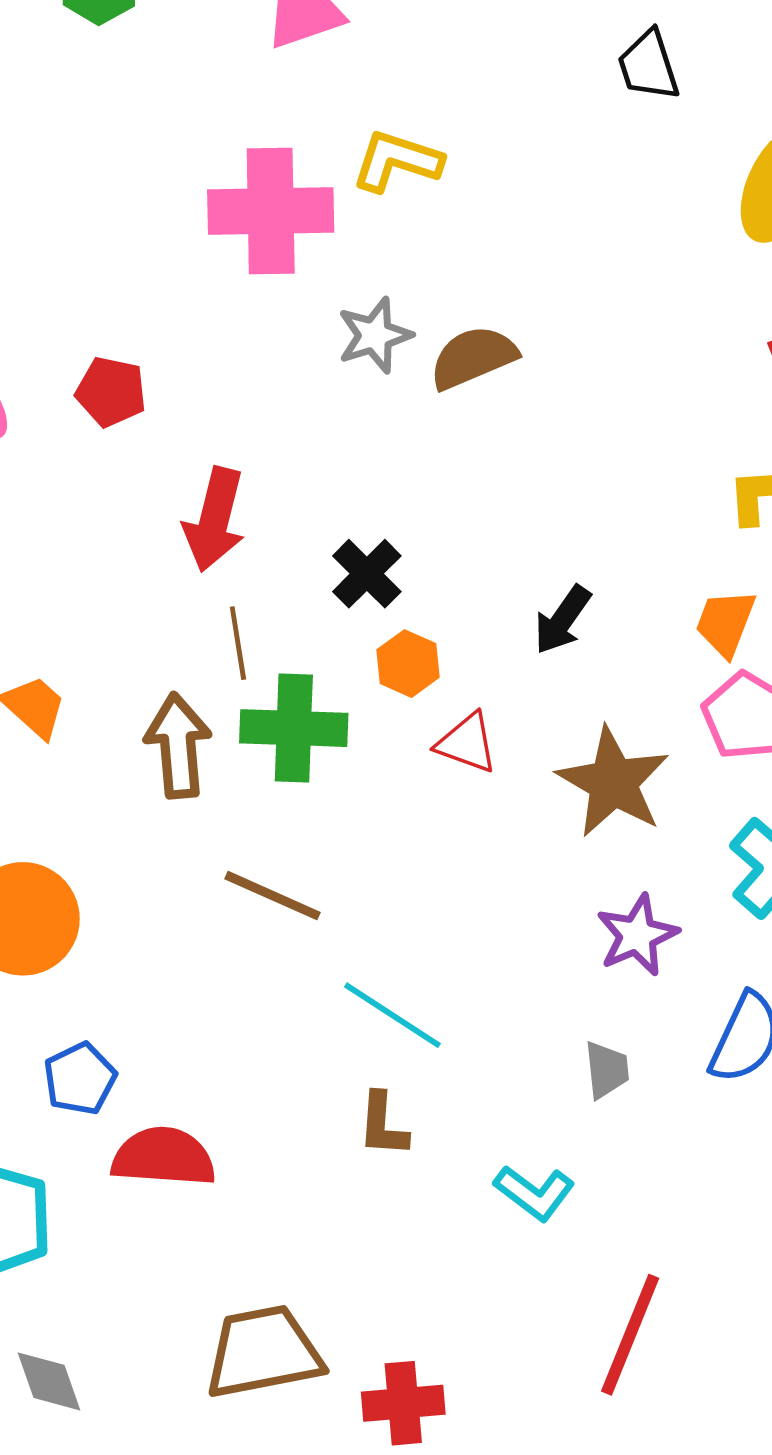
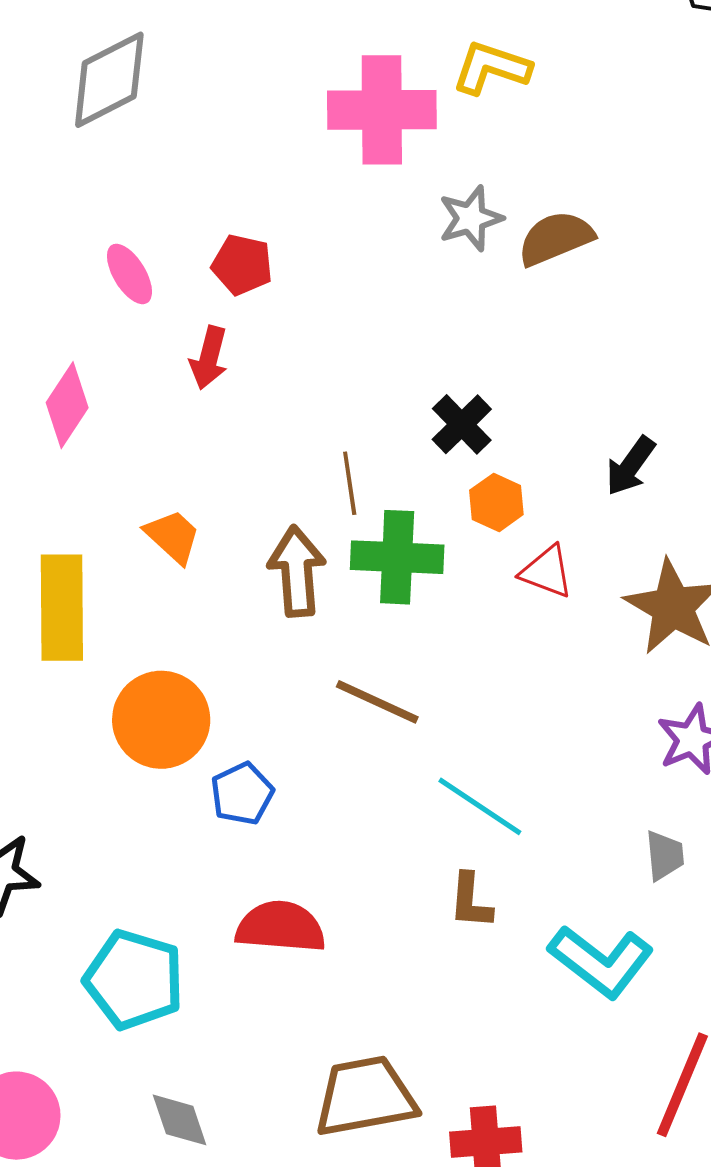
red arrow: (214, 520) -> (209, 358), moved, size x0.7
blue pentagon: (80, 1079) -> (242, 794), moved
cyan L-shape: (534, 1193) -> (601, 961), size x1.5

